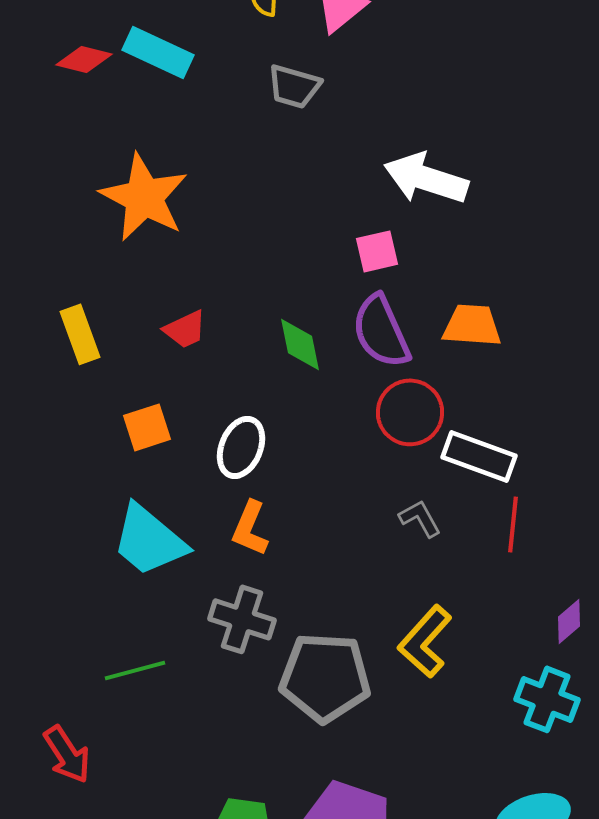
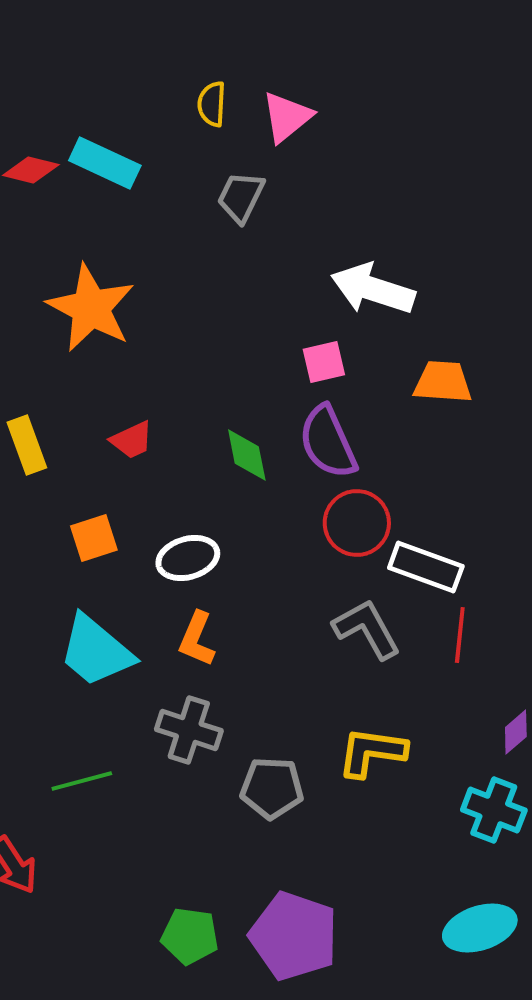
gray trapezoid: (294, 86) -> (241, 197), turned 100
orange trapezoid: (472, 325) -> (443, 382), moved
white ellipse: (241, 447) -> (188, 558), turned 52
gray L-shape: (420, 518) -> (367, 629), size x1.6
yellow L-shape: (425, 641) -> (372, 752), turned 56
gray pentagon: (325, 677) -> (272, 788), size x0.7

